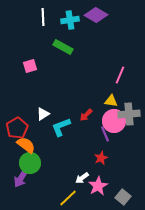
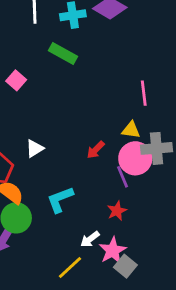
pink square: (30, 66) -> (16, 80), turned -32
pink line: (120, 75) -> (144, 93), turned -30
cyan L-shape: (61, 127) -> (60, 199), moved
gray square: (123, 197) -> (125, 266), moved

